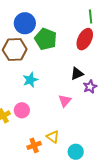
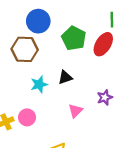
green pentagon: (46, 39) -> (74, 38), moved
black triangle: (77, 74) -> (65, 77), moved

